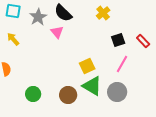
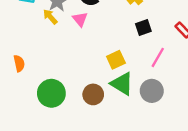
yellow arrow: (13, 39) -> (50, 17), moved
black square: (118, 40) -> (143, 28), moved
green circle: (33, 94) -> (51, 93), size x1.5

